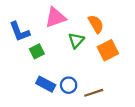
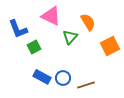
pink triangle: (55, 17) -> (51, 16), turned 45
orange square: (108, 50) -> (110, 46), moved

